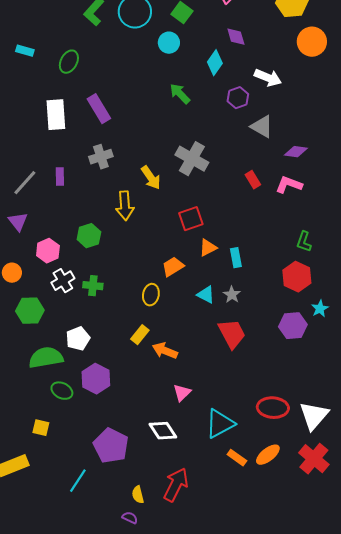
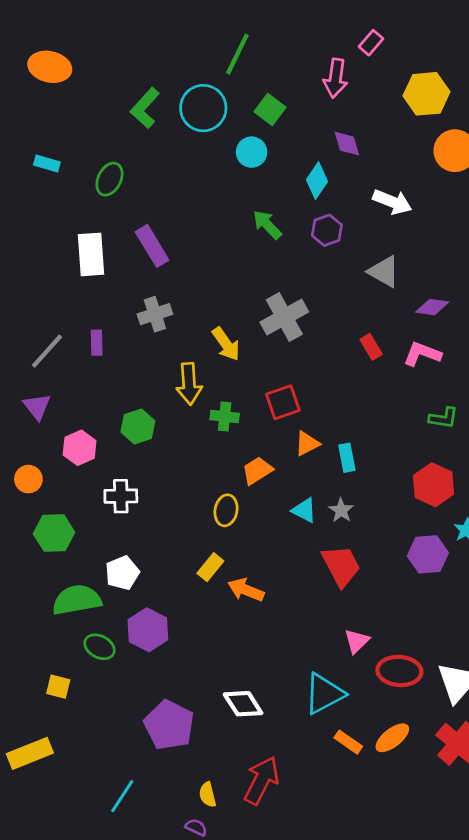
purple hexagon: (238, 98) -> (327, 230), moved
gray cross: (192, 159) -> (284, 317), turned 32
green L-shape: (304, 242) -> (444, 418), moved, turned -100
white cross: (63, 281) -> (121, 496), moved, turned 30
green cross: (93, 286) -> (225, 417), moved
pink triangle: (182, 393) -> (357, 641), moved
yellow square: (41, 428) -> (58, 687), moved
cyan line: (78, 481) -> (122, 796), moved

